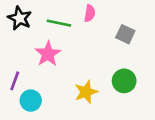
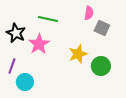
pink semicircle: (90, 13) -> (89, 13), moved
black star: (20, 18) -> (16, 33), moved
yellow star: (86, 92) -> (78, 54), moved

